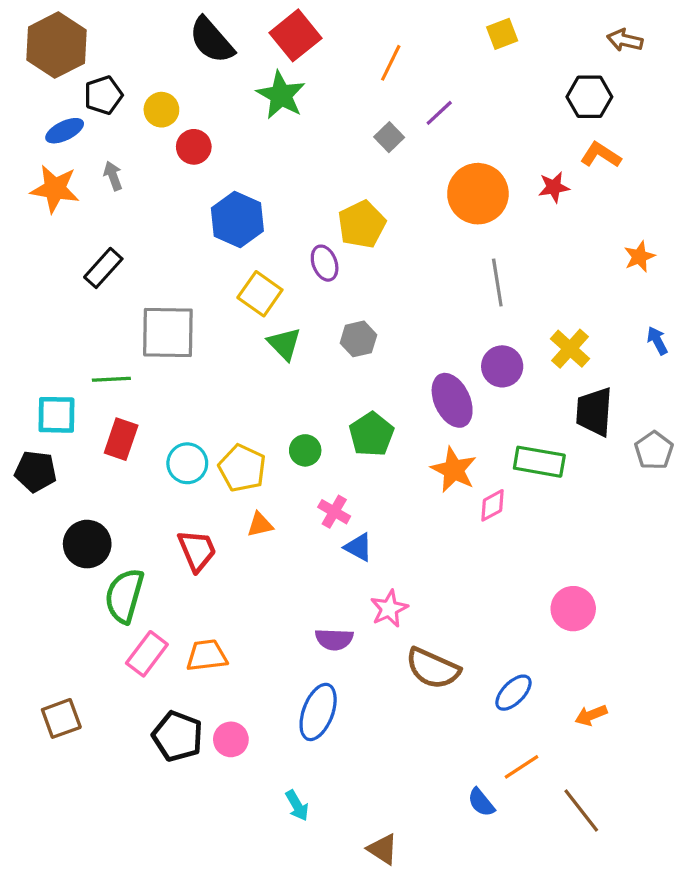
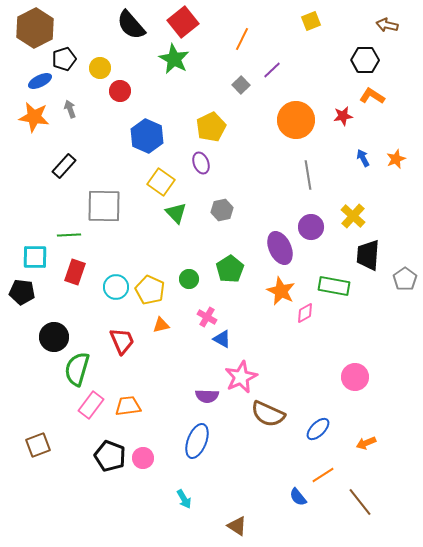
yellow pentagon: (362, 224) -> (211, 127), moved
blue arrow: (657, 341) -> (363, 158), moved
pink star: (389, 609) -> (241, 377), size x1.4

